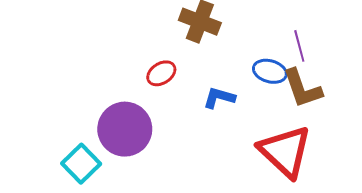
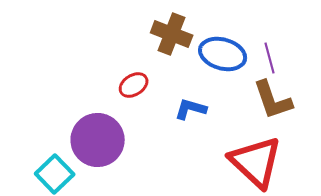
blue ellipse: (270, 71) -> (223, 54), moved, size x1.4

